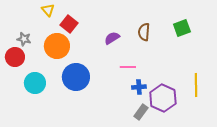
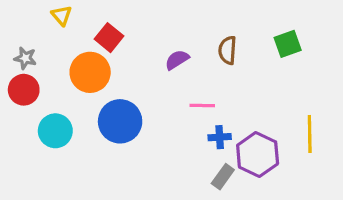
yellow triangle: (48, 10) -> (62, 15), moved
gray star: (24, 39) -> (25, 58), moved

